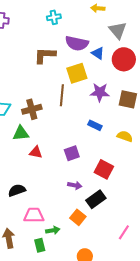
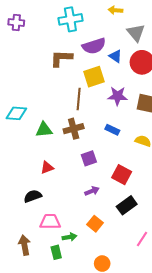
cyan cross: (54, 17) -> (70, 19), size x1.6
purple semicircle: (77, 43) -> (94, 46), turned -30
brown cross: (32, 109) -> (74, 129), moved
green triangle: (21, 133) -> (44, 130), moved
red triangle: (36, 152) -> (47, 168), moved, turned -32
purple arrow: (75, 185) -> (92, 191), turned -32
black rectangle: (96, 199) -> (127, 205), moved

